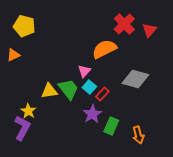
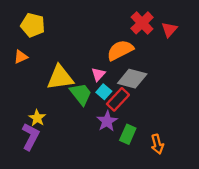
gray diamond: (135, 79) -> (132, 79), moved
yellow triangle: (49, 91) -> (60, 78), moved, size x1.5
red rectangle: (102, 94) -> (118, 99), size x1.5

